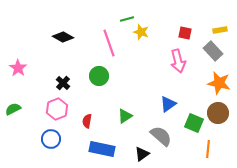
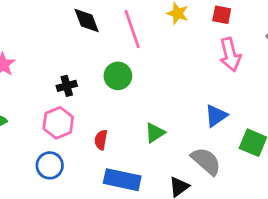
red square: (185, 33) -> (222, 15), moved
black diamond: (63, 37) -> (87, 20), moved, turned 40
black cross: (63, 83) -> (67, 86), turned 32

